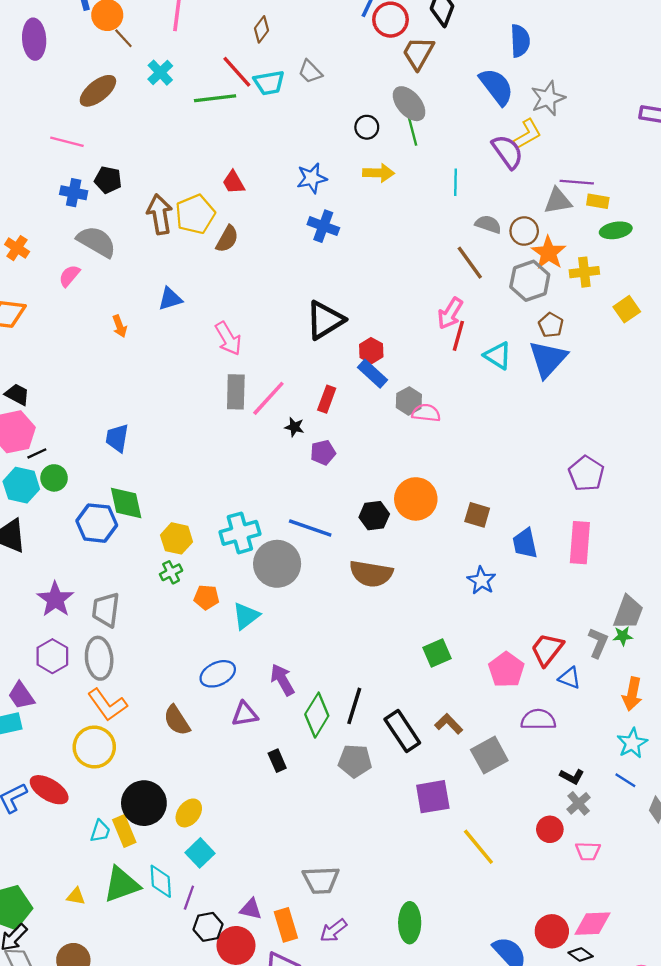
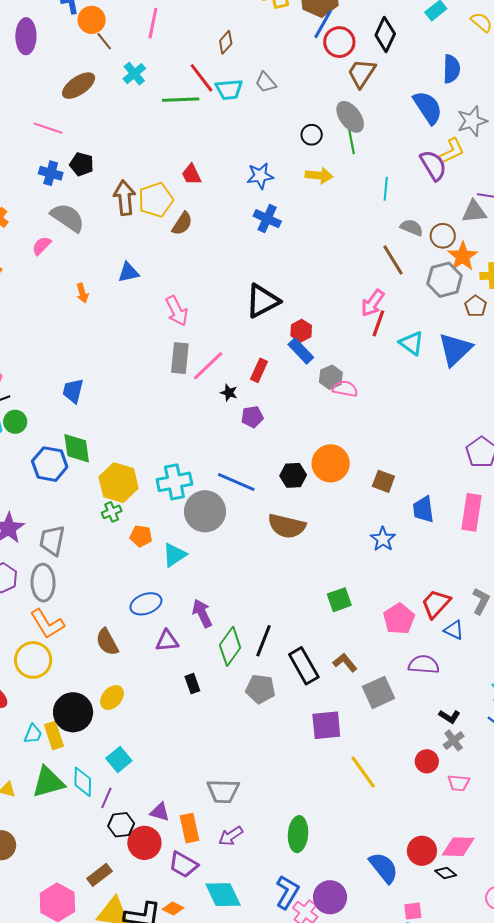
brown pentagon: (551, 325) -> (476, 306), moved
yellow hexagon: (177, 538) -> (119, 483), size x1.4
yellow ellipse: (189, 813) -> (112, 698), moved

